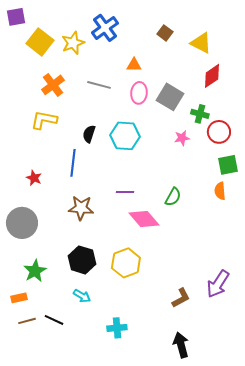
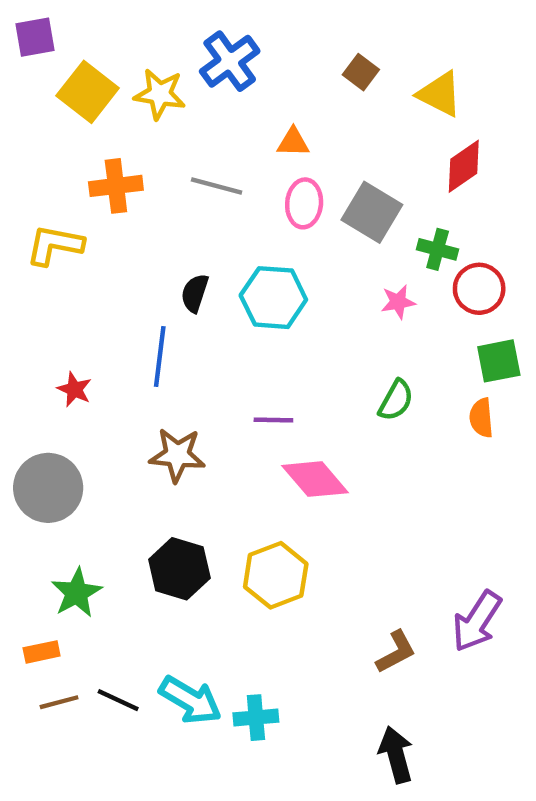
yellow star: (73, 43) -> (160, 94), turned 30
orange cross: (53, 85) -> (116, 186), turned 30
yellow L-shape: (44, 120) -> (55, 245), moved
green semicircle: (173, 197) -> (396, 400), moved
cyan arrow: (82, 296) -> (190, 700), moved, size x1.6

